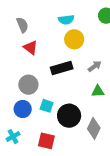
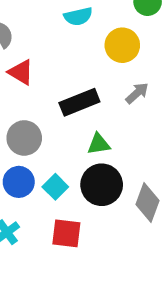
yellow circle: (74, 39) -> (122, 45), moved
green triangle: (98, 91) -> (99, 144), moved
cyan square: (47, 106) -> (55, 187), moved, turned 32

